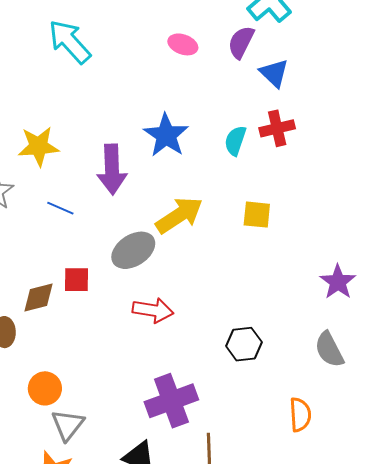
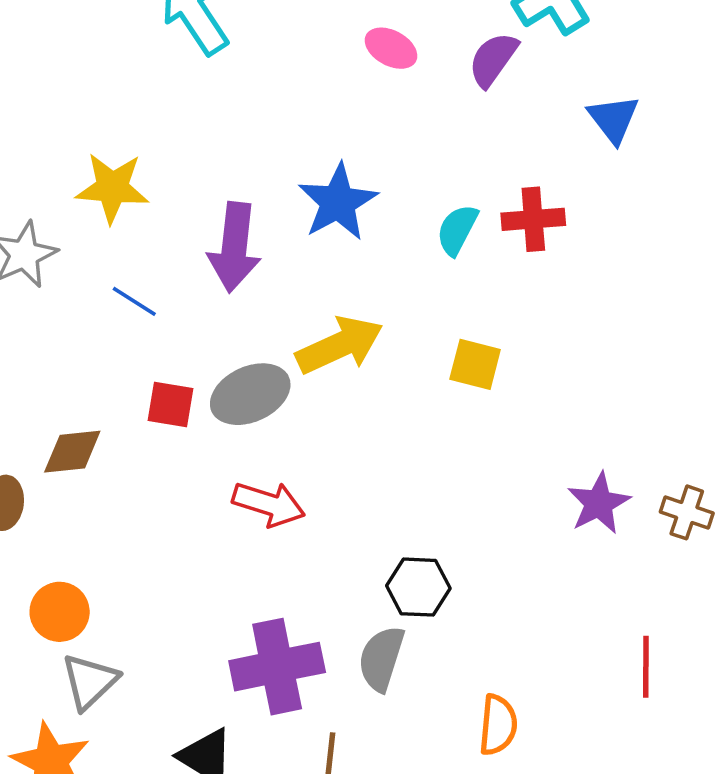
blue triangle: (274, 73) -> (613, 119), moved
red square: (76, 280) -> (171, 405), moved
gray semicircle: (329, 349) -> (381, 659), moved, turned 36

